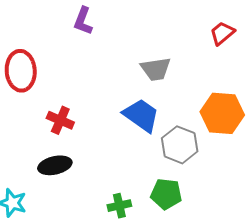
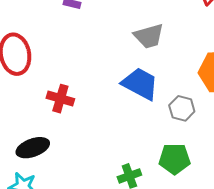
gray hexagon: (180, 145) -> (182, 108), size x0.7
black ellipse: (55, 165) -> (33, 148), moved

